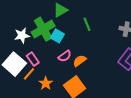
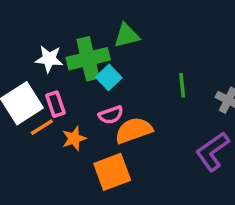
green line: (87, 24) -> (182, 85), moved
orange semicircle: (80, 61) -> (134, 130), size x1.5
orange star: (46, 83) -> (74, 138), moved

